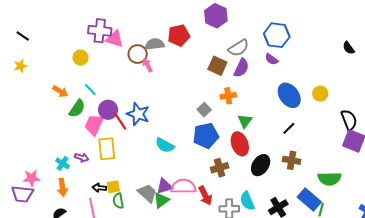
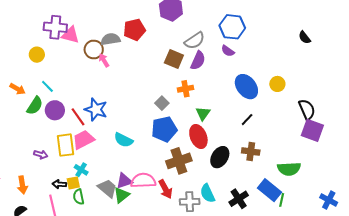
purple circle: (108, 110) -> (55, 110), moved
pink trapezoid: (94, 125) -> (83, 140), moved, turned 40
cyan cross: (63, 163) -> (81, 170), moved
brown cross: (220, 168) -> (179, 161), size x1.4

